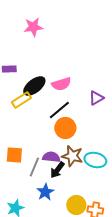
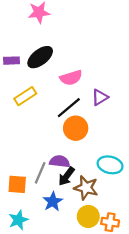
black ellipse: (34, 86) -> (40, 57), moved
purple triangle: (96, 98) -> (100, 97), moved
orange square: (14, 155) -> (17, 184), moved
brown star: (72, 156) -> (86, 188), moved

